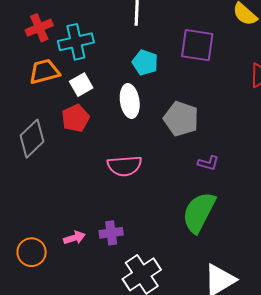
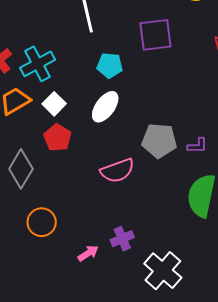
white ellipse: (130, 101) -> (105, 107), turned 60
gray pentagon: (181, 119) -> (159, 141), moved
orange circle: (32, 252) -> (42, 222), moved

